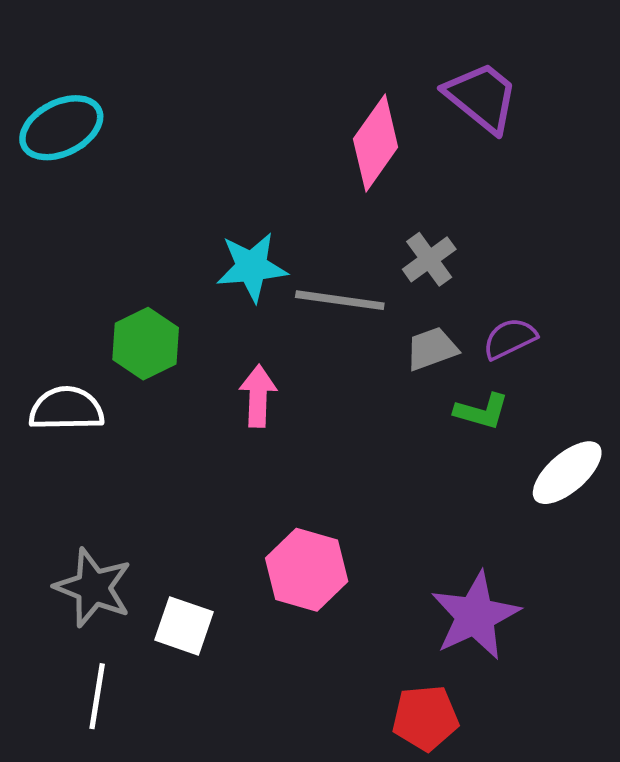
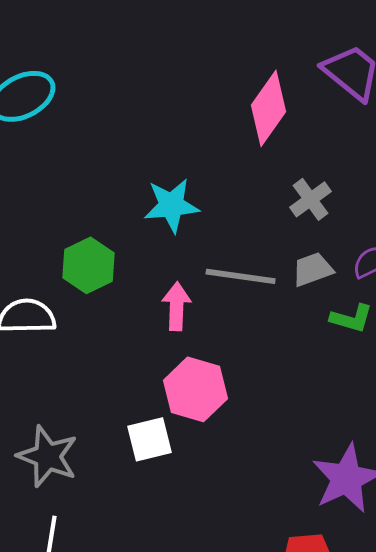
gray line: (340, 300) -> (241, 276), moved
pink hexagon: (307, 570) -> (196, 389), moved
white square: (184, 626) -> (150, 439), moved, turned -33

